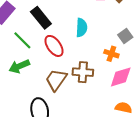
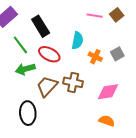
red ellipse: (54, 46) -> (49, 54), turned -35
orange cross: (111, 54) -> (95, 57), moved
green arrow: (19, 66) -> (25, 69), moved

